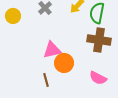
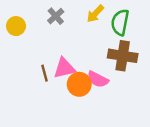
pink semicircle: (98, 78) -> (98, 79), moved
brown line: (46, 80) -> (45, 73), moved

